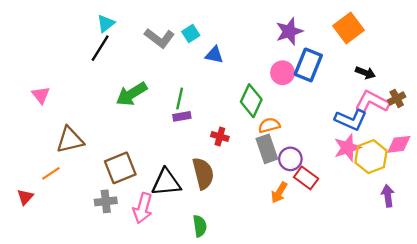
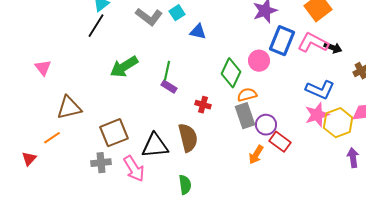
pink circle: (283, 73) -> (259, 61), moved
pink L-shape: (372, 102) -> (313, 43), moved
purple rectangle: (182, 116) -> (169, 87), turned 42
pink arrow: (143, 208) -> (134, 169), turned -48

